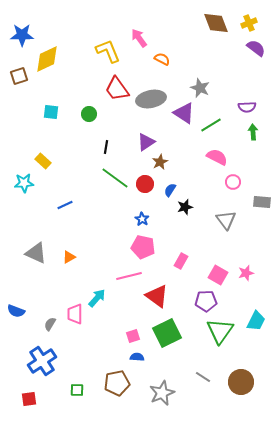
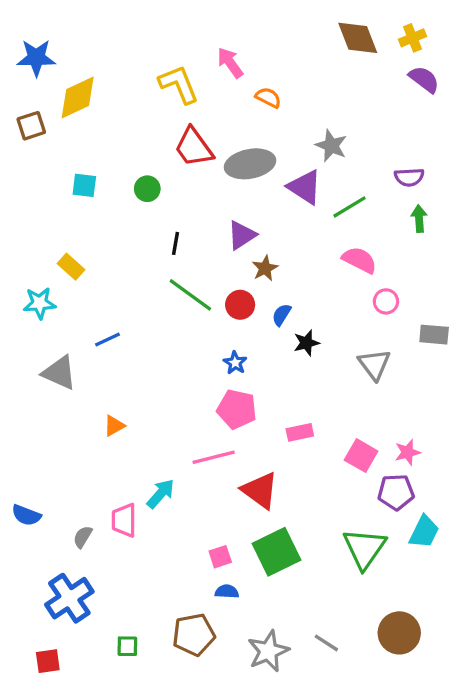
gray triangle: (36, 253) -> (59, 373), moved
pink rectangle: (181, 261) -> (300, 432), turned 49
purple pentagon: (206, 301) -> (396, 492), moved
gray line: (203, 377) -> (326, 643), moved

